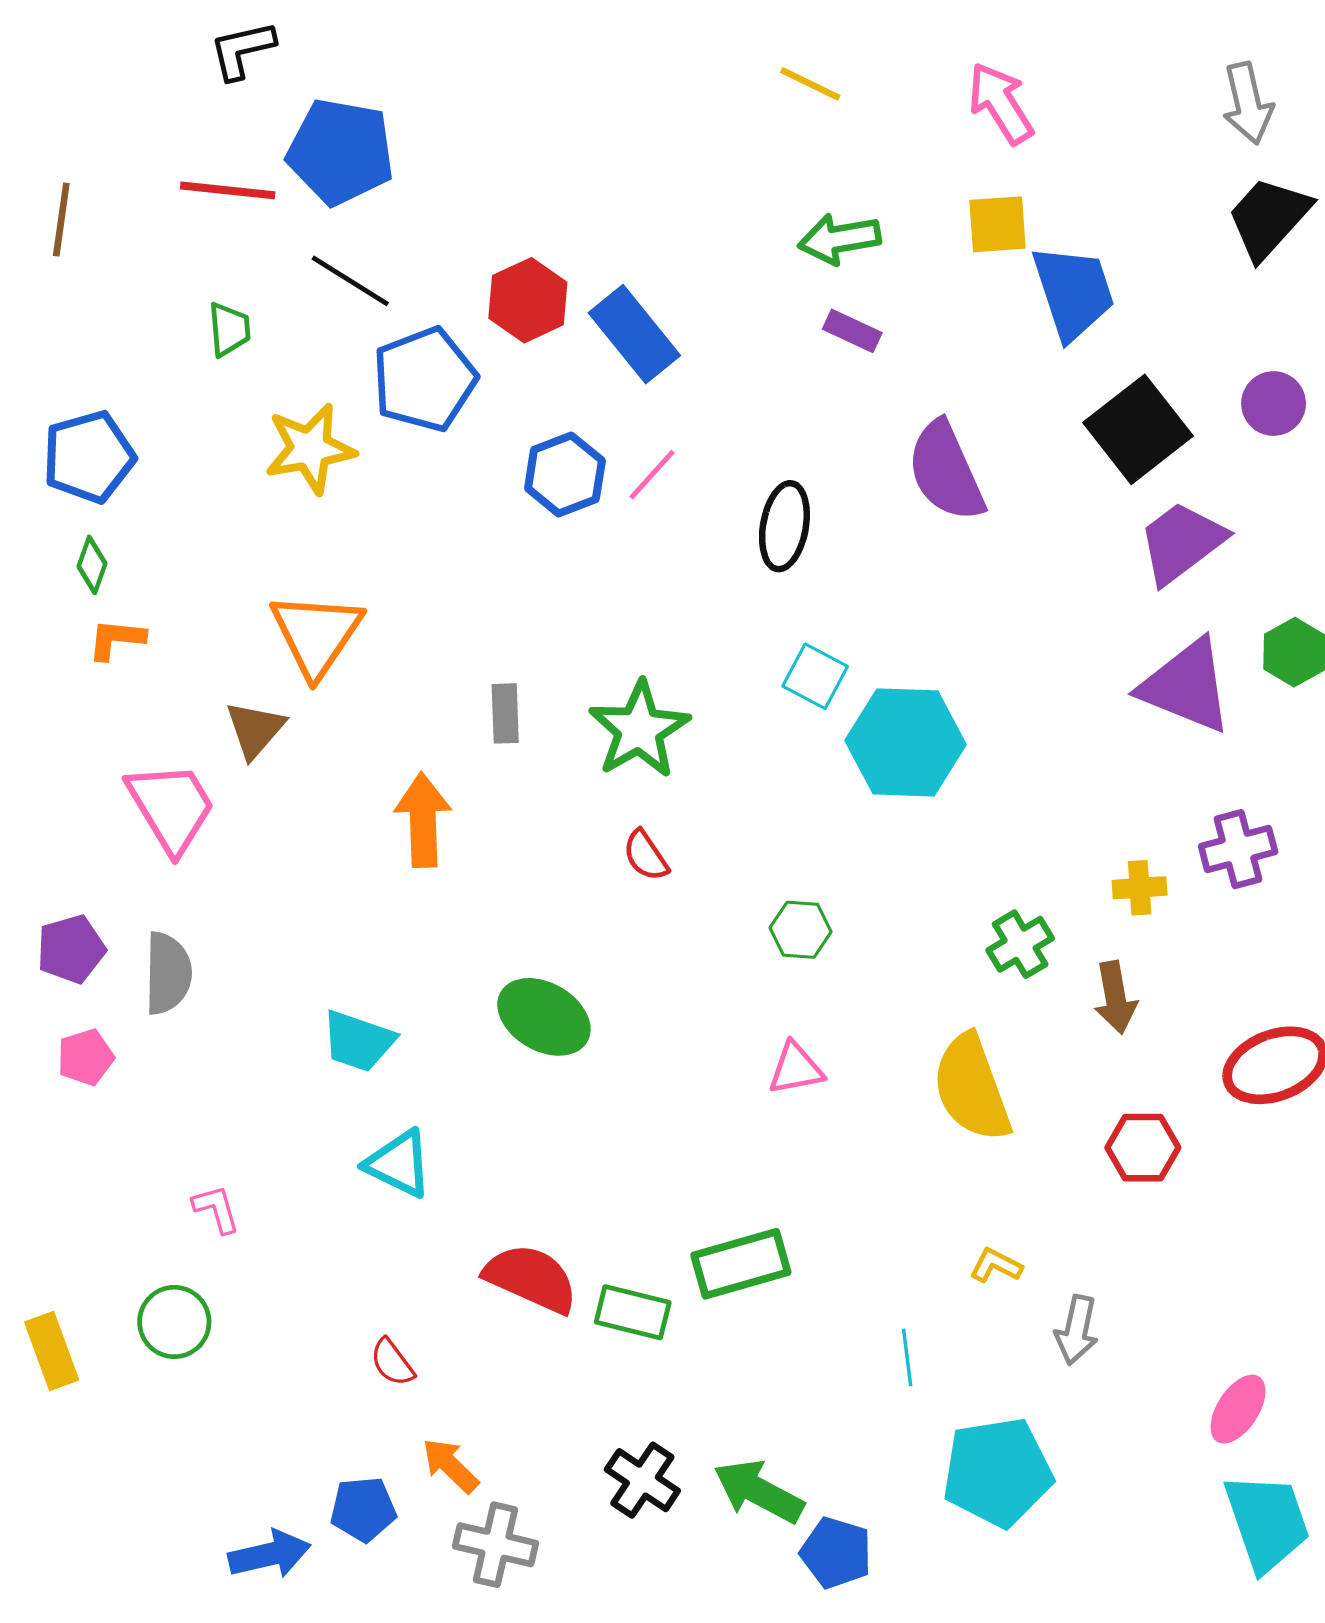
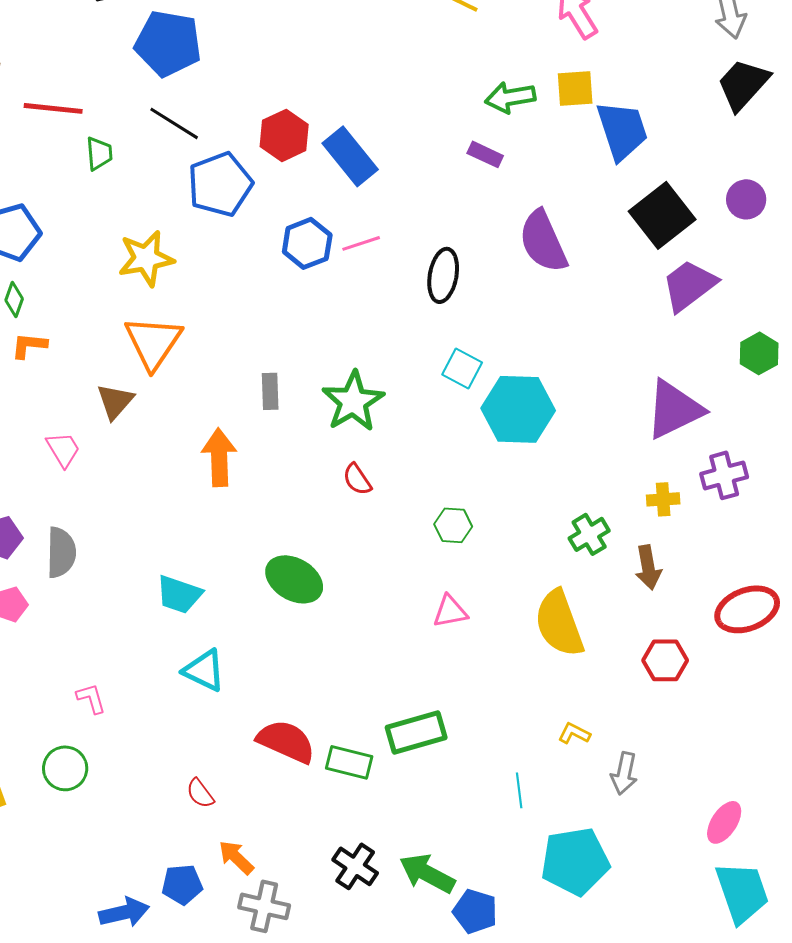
red line: (228, 190) -> (53, 108), moved
green arrow: (839, 239) -> (510, 97), moved
yellow star: (310, 449) -> (146, 258), moved
pink line: (652, 475) -> (361, 243), turned 30
purple triangle: (1186, 686) -> (674, 409), moved, turned -48
pink trapezoid: (171, 807) -> (63, 449), size x0.6

